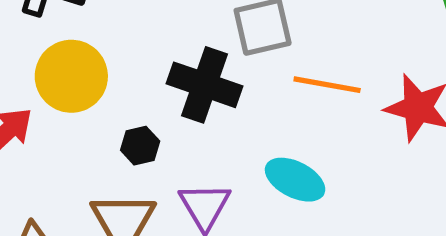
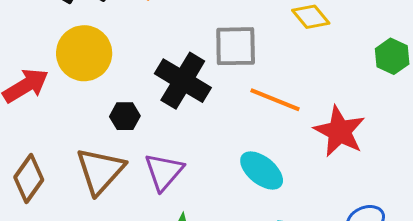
cyan ellipse: (295, 180) -> (262, 171), moved

